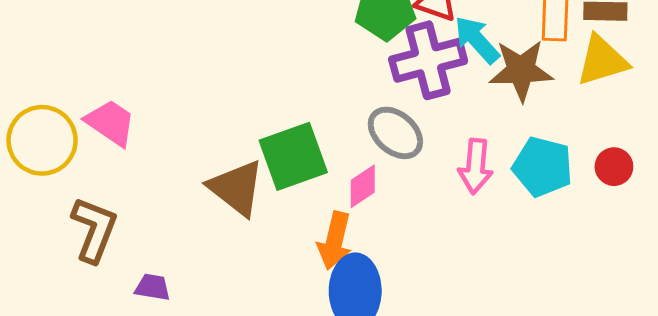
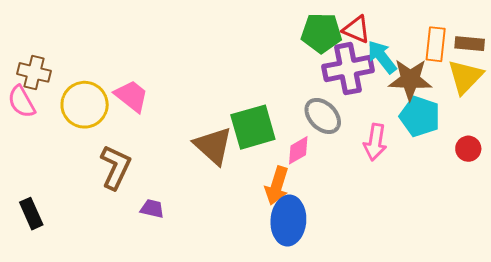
yellow triangle: (602, 61) -> (465, 77), turned -33
cyan pentagon: (543, 167) -> (420, 116), moved

